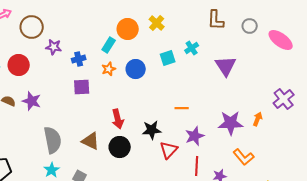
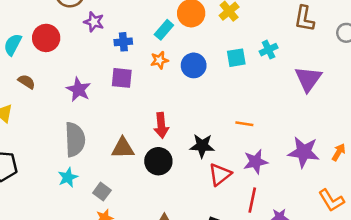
purple star: (32, 101) -> (78, 90), moved
brown triangle: (91, 141) -> (123, 148), turned -36
orange L-shape: (244, 157) -> (331, 200), moved

